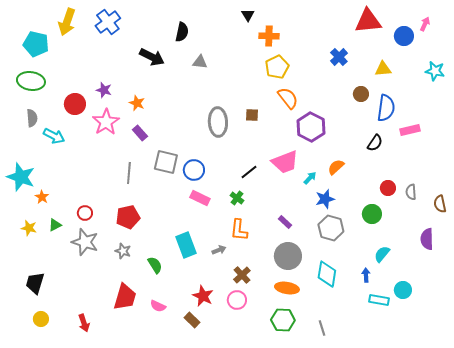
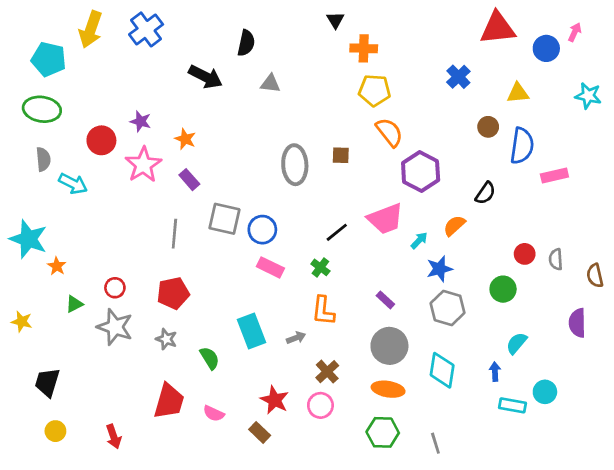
yellow pentagon: (277, 67) -> (375, 90), turned 30
black semicircle: (375, 143) -> (485, 193), moved
yellow star: (29, 228) -> (22, 322), moved

